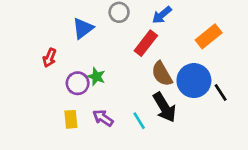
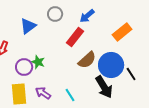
brown semicircle: (162, 74) -> (87, 60), turned -102
black arrow: (165, 107) -> (104, 87), moved
yellow rectangle: (71, 119) -> (19, 94), size x1.5

